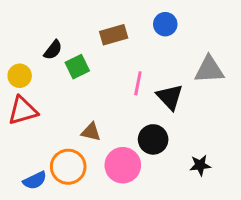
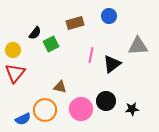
black triangle: (170, 97) -> (112, 64), turned 36
red triangle: (23, 111) -> (15, 73), turned -35
black circle: (153, 139) -> (106, 101), moved

